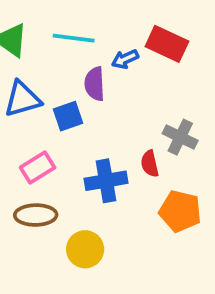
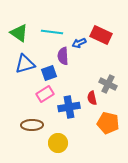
pink rectangle: (38, 167) -> (45, 94), moved

